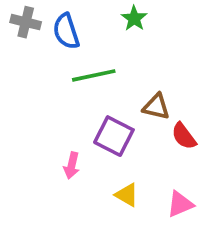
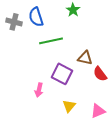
gray cross: (26, 22) -> (14, 22), moved
yellow triangle: (127, 195) -> (69, 106), turned 40

